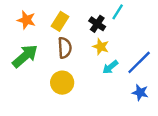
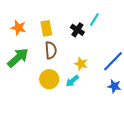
yellow rectangle: (60, 21) -> (46, 28), turned -42
yellow star: (101, 47) -> (81, 64), moved
cyan arrow: (110, 67) -> (72, 81), moved

